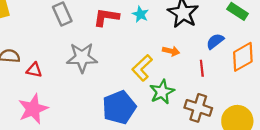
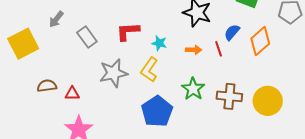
cyan star: (140, 14) -> (159, 43), moved
yellow L-shape: (142, 68) -> (149, 70), moved
red line: (202, 68) -> (219, 49), moved

